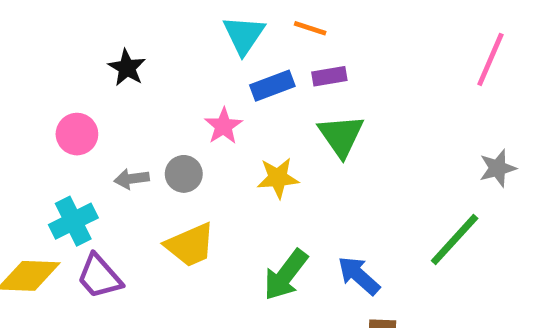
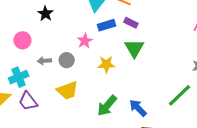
purple rectangle: (329, 76) -> (131, 23), turned 32

